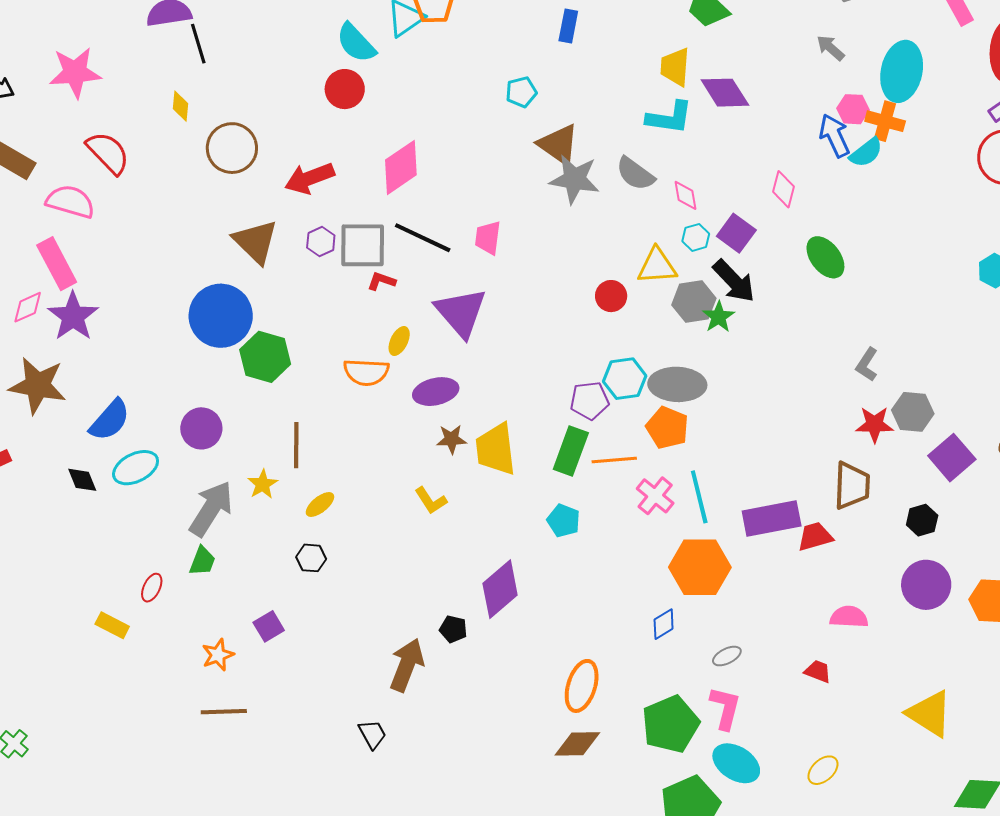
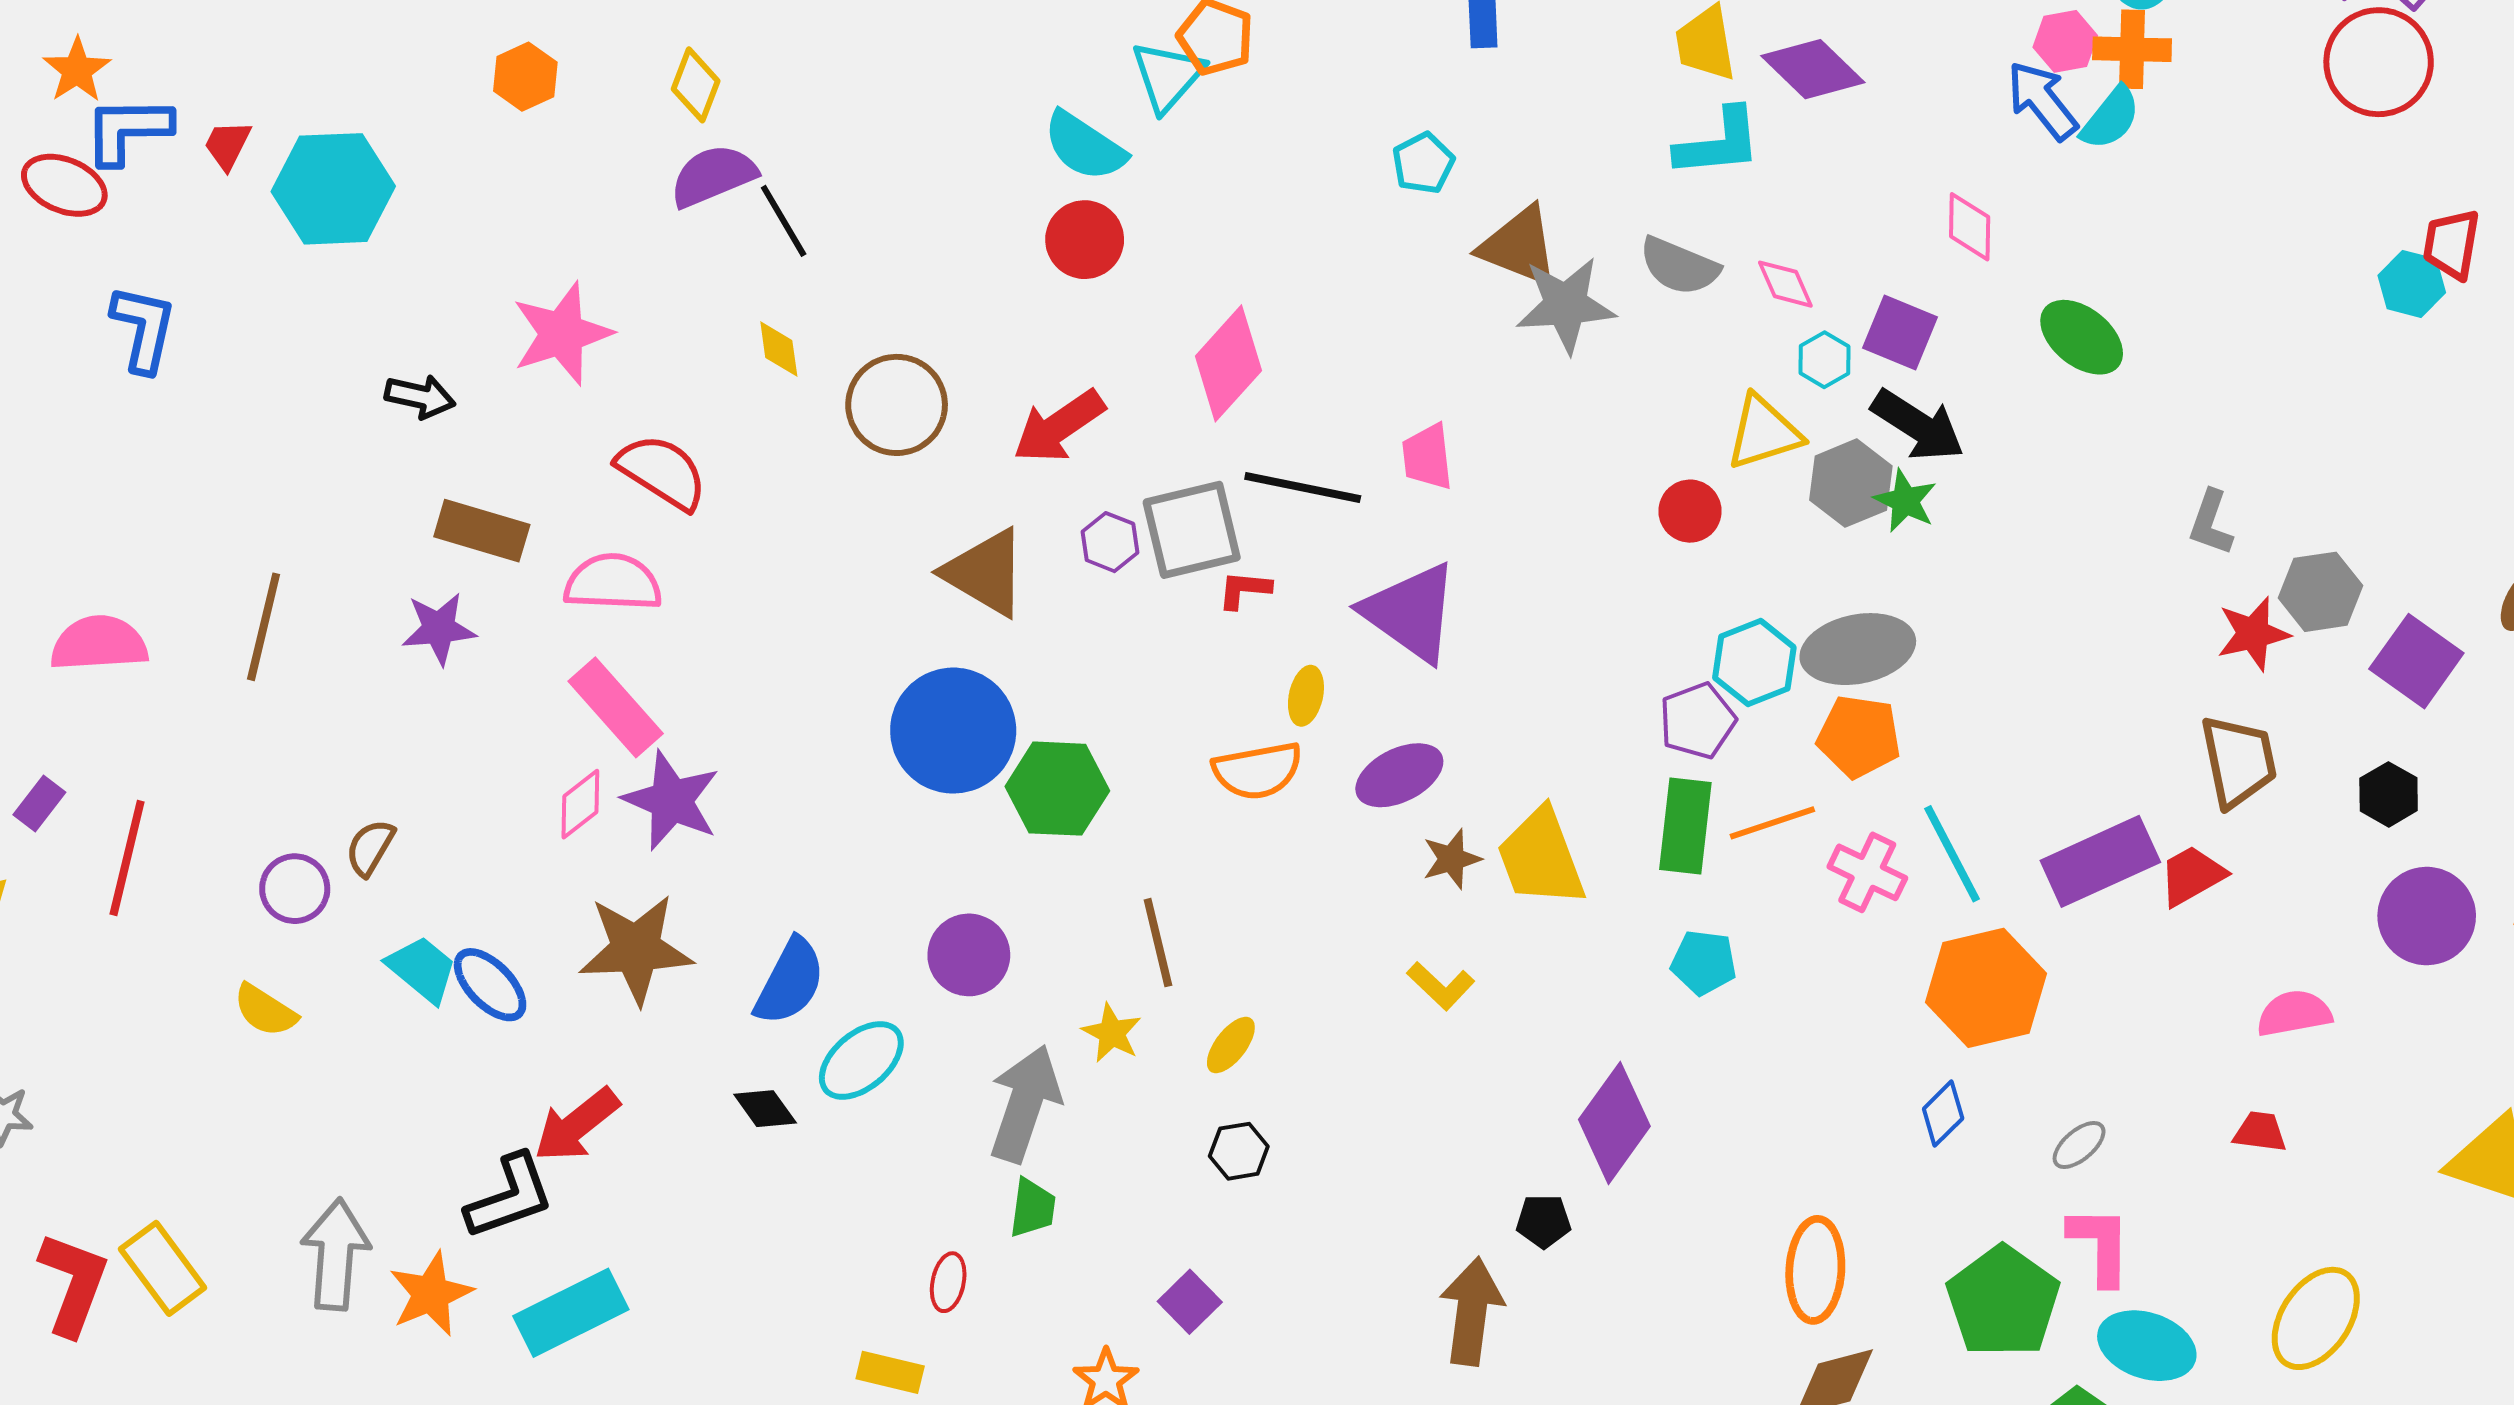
yellow ellipse: (823, 770) -> (2316, 1318), size x1.6

